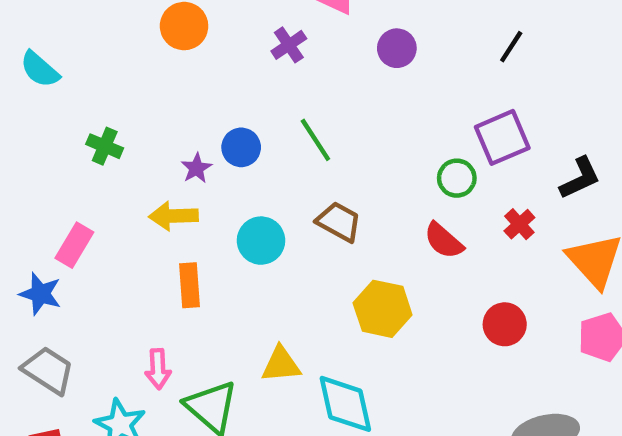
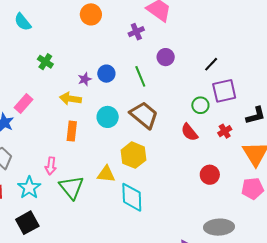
black line: (511, 47) -> (211, 64), moved
purple circle: (397, 48) -> (166, 57), moved
brown trapezoid: (339, 222) -> (144, 115), size x1.4
yellow hexagon: (383, 309) -> (133, 155), moved

